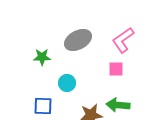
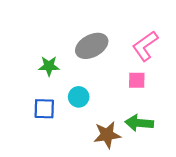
blue square: (43, 106) -> (44, 109), moved

